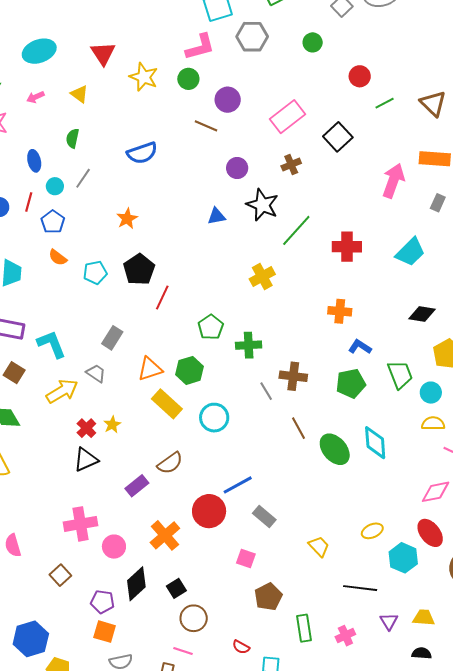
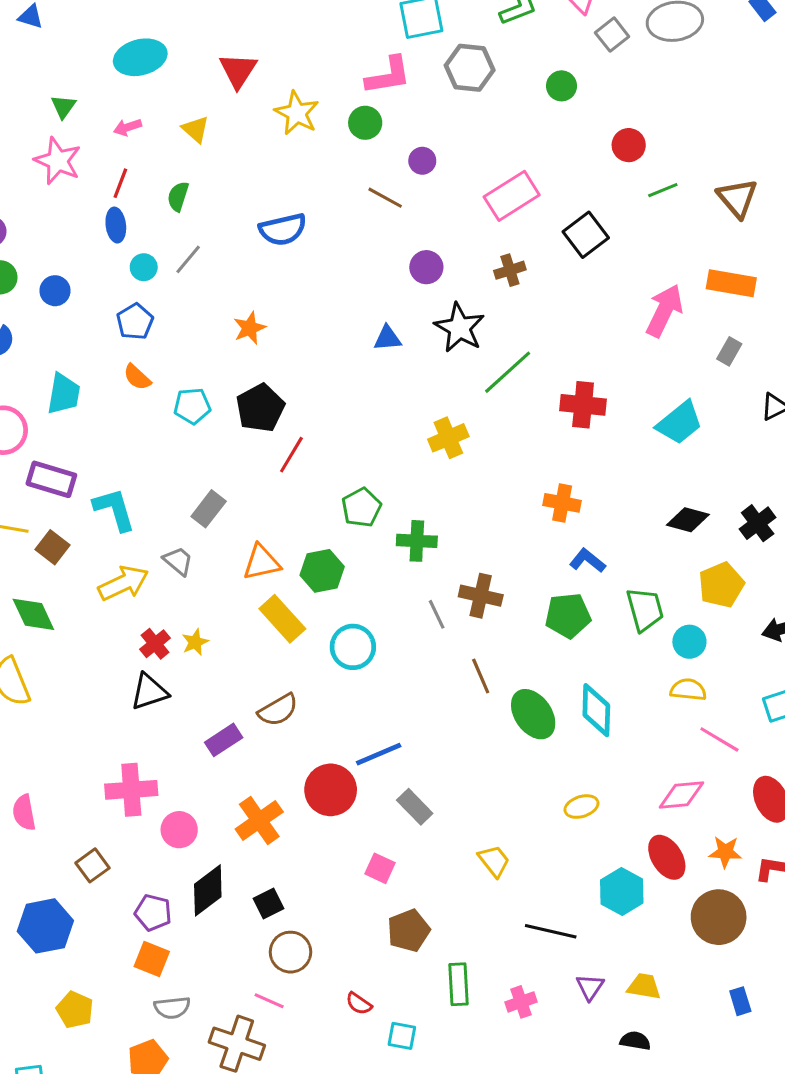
purple circle: (228, 100) -> (422, 161), size x0.7
red line: (29, 202) -> (120, 183), moved
yellow ellipse: (372, 531) -> (581, 807), moved
blue hexagon: (31, 639) -> (45, 926), moved

